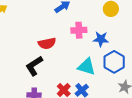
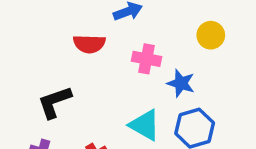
red semicircle: (47, 43) -> (89, 44), moved

